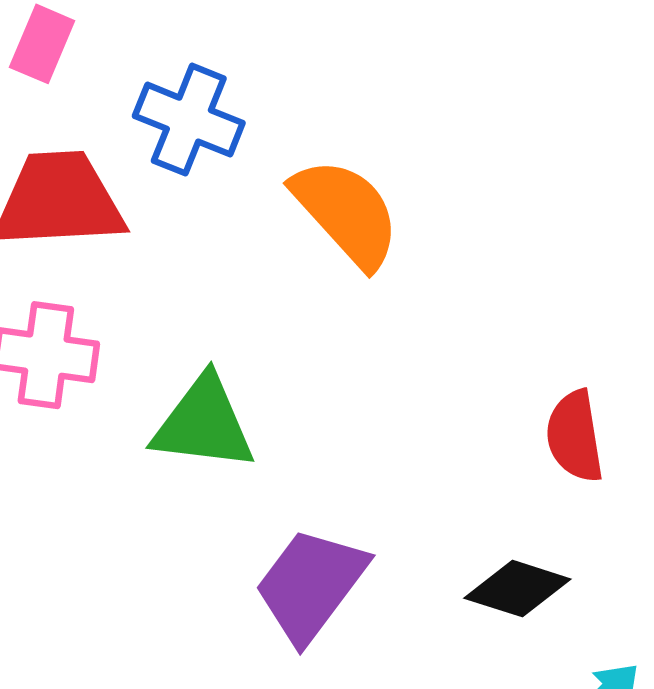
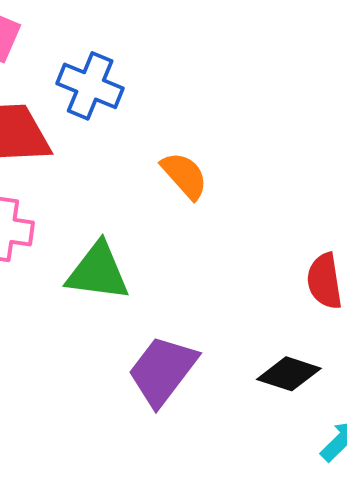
orange semicircle: (346, 213) -> (184, 176), moved, size x0.7

